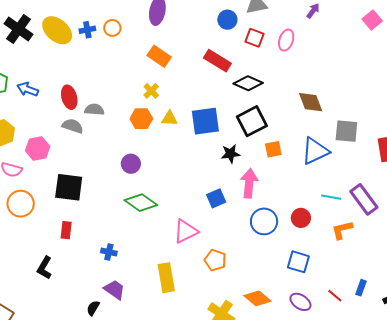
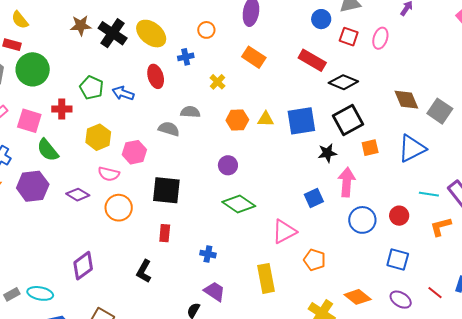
blue cross: (87, 30) -> (186, 57), moved
yellow cross: (151, 91) -> (217, 82), moved
red ellipse: (69, 97) -> (156, 76), moved
gray square: (346, 131) -> (440, 111), moved, turned 30

